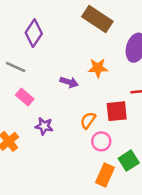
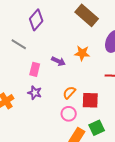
pink rectangle: (25, 97) -> (35, 69), moved, turned 56
red square: (117, 111) -> (90, 100), moved
pink circle: (101, 141) -> (69, 114), moved

